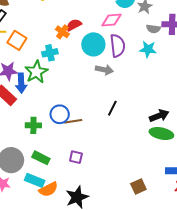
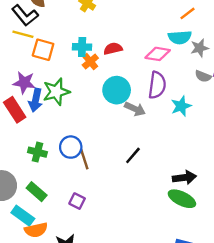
orange cross: (62, 32) -> (90, 62), moved
orange square: (17, 40) -> (43, 50), turned -30
cyan circle: (93, 44) -> (117, 90), moved
cyan star: (148, 49) -> (181, 106), moved, turned 30
cyan cross: (50, 53) -> (82, 47), moved
brown line: (73, 121) -> (84, 159), turned 66

